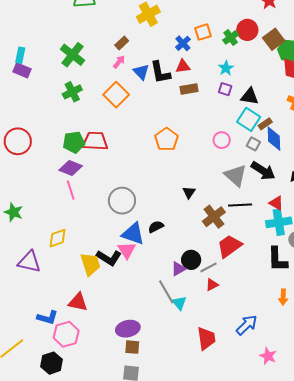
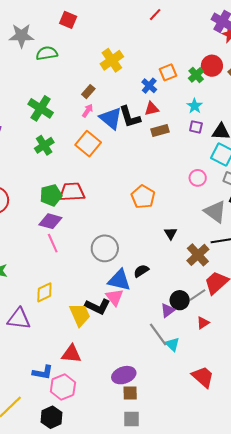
blue triangle: (141, 72) -> (111, 118), size x1.4
orange pentagon: (167, 139) -> (143, 197), moved
gray line: (208, 267) -> (198, 295), moved
red trapezoid: (206, 338) -> (203, 377), turned -35

